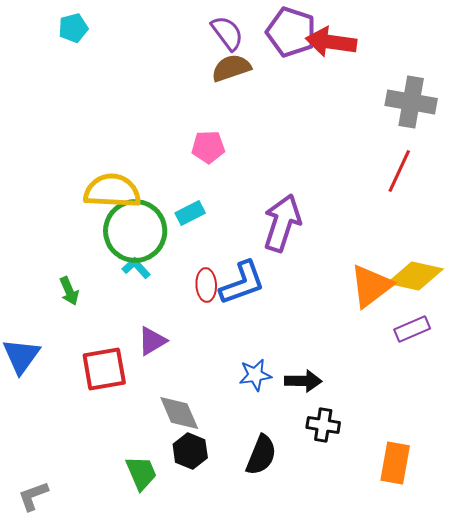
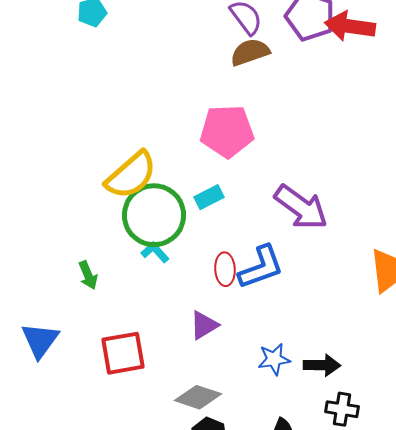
pink pentagon: (208, 147) -> (227, 131), size x1.6
yellow semicircle: (112, 191) -> (131, 175), turned 136
purple arrow: (282, 223) -> (301, 207), turned 108
purple triangle: (152, 341) -> (204, 325), moved
gray diamond: (179, 413) -> (198, 397), turned -48

